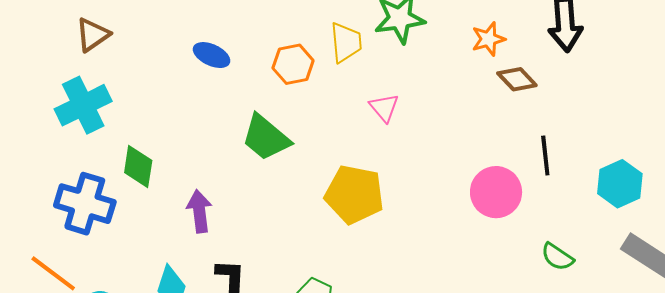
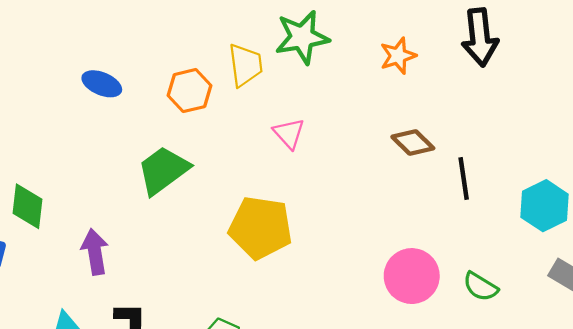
brown diamond: (517, 79) -> (413, 143), moved
green trapezoid: (266, 138) -> (163, 170), turned 106
pink circle: (496, 192) -> (412, 276), moved

